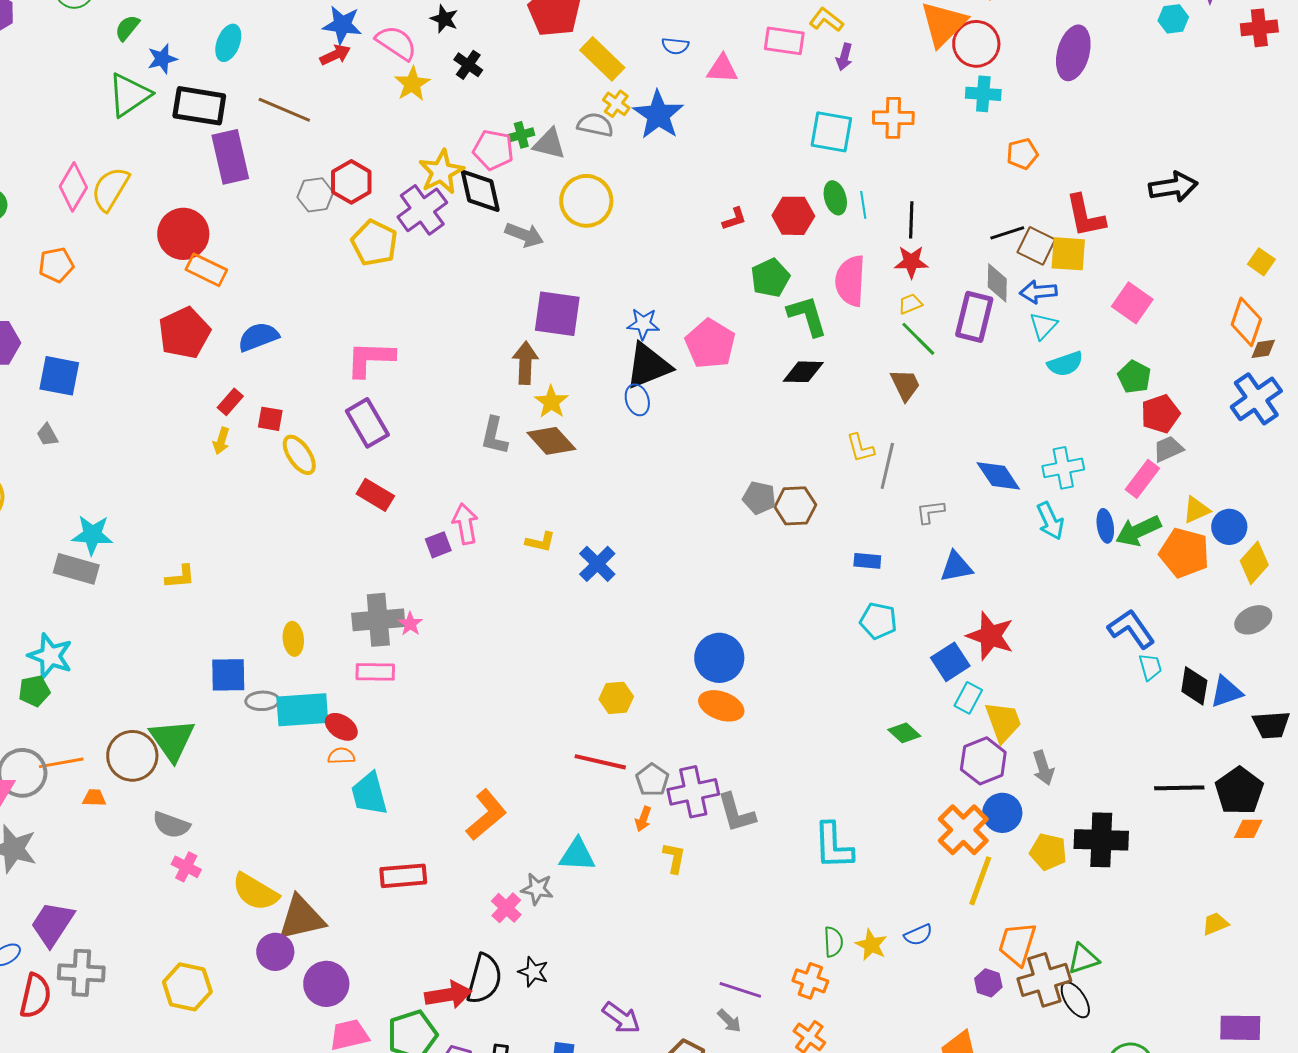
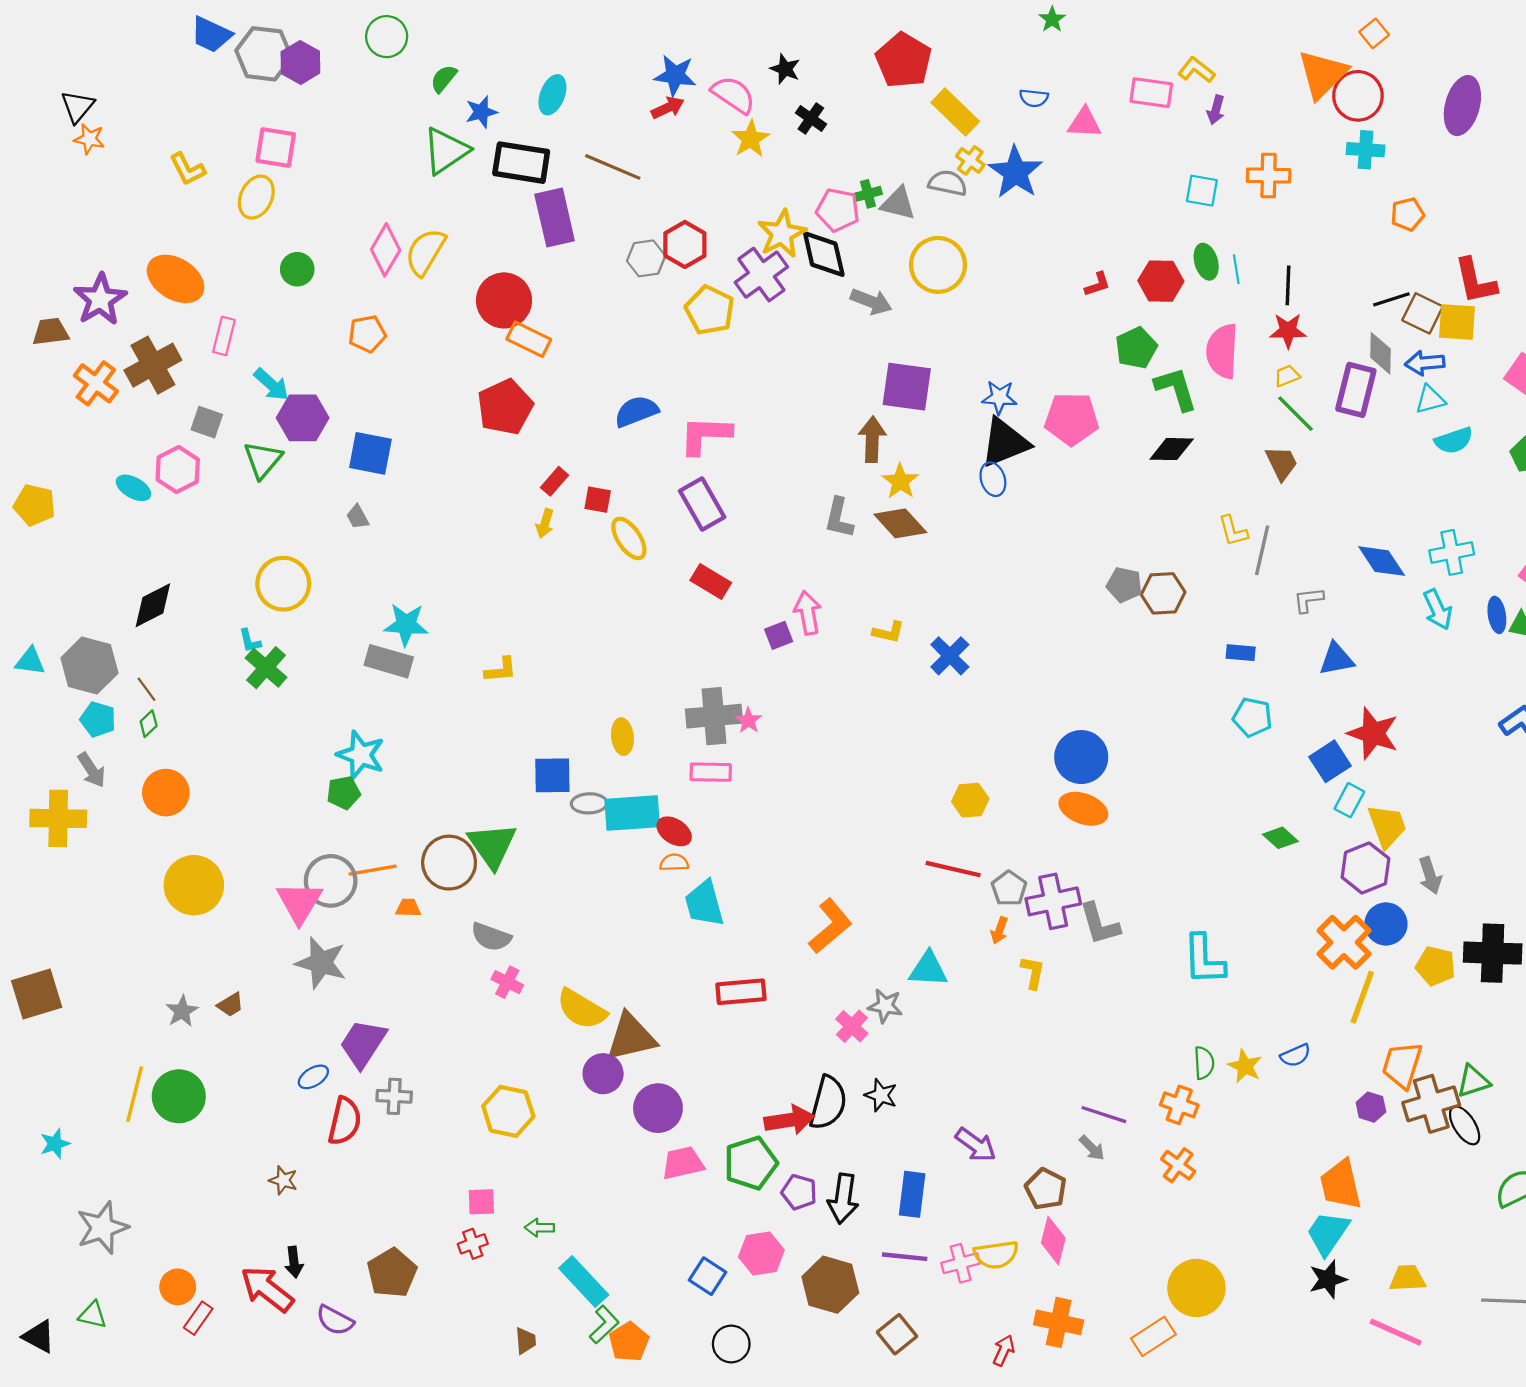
cyan square: (831, 132) -> (1202, 191), size x0.7
cyan triangle: (1043, 326) -> (1430, 400), turned 32
blue semicircle: (258, 337) -> (636, 411), moved
pink pentagon: (710, 344) -> (1072, 419), turned -30
gray cross: (81, 973) -> (394, 1096), size x0.7

